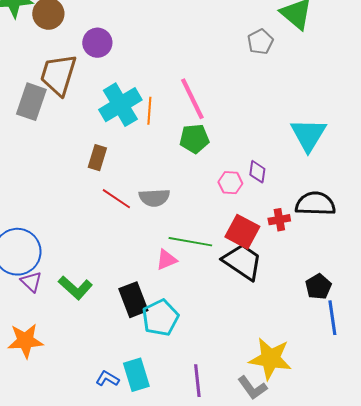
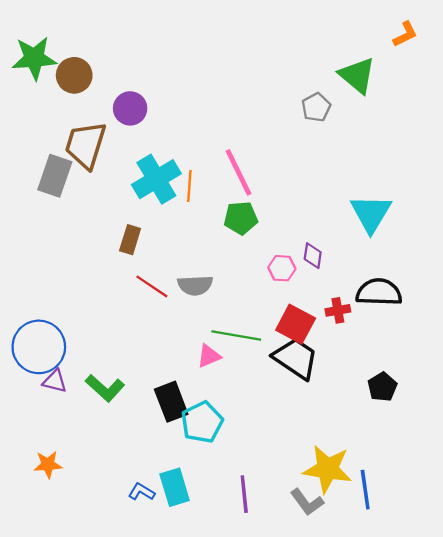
purple triangle: (31, 282) -> (55, 381), turned -30
blue line: (332, 318) -> (365, 490), moved
orange star: (25, 341) -> (48, 464), moved, size x0.7

